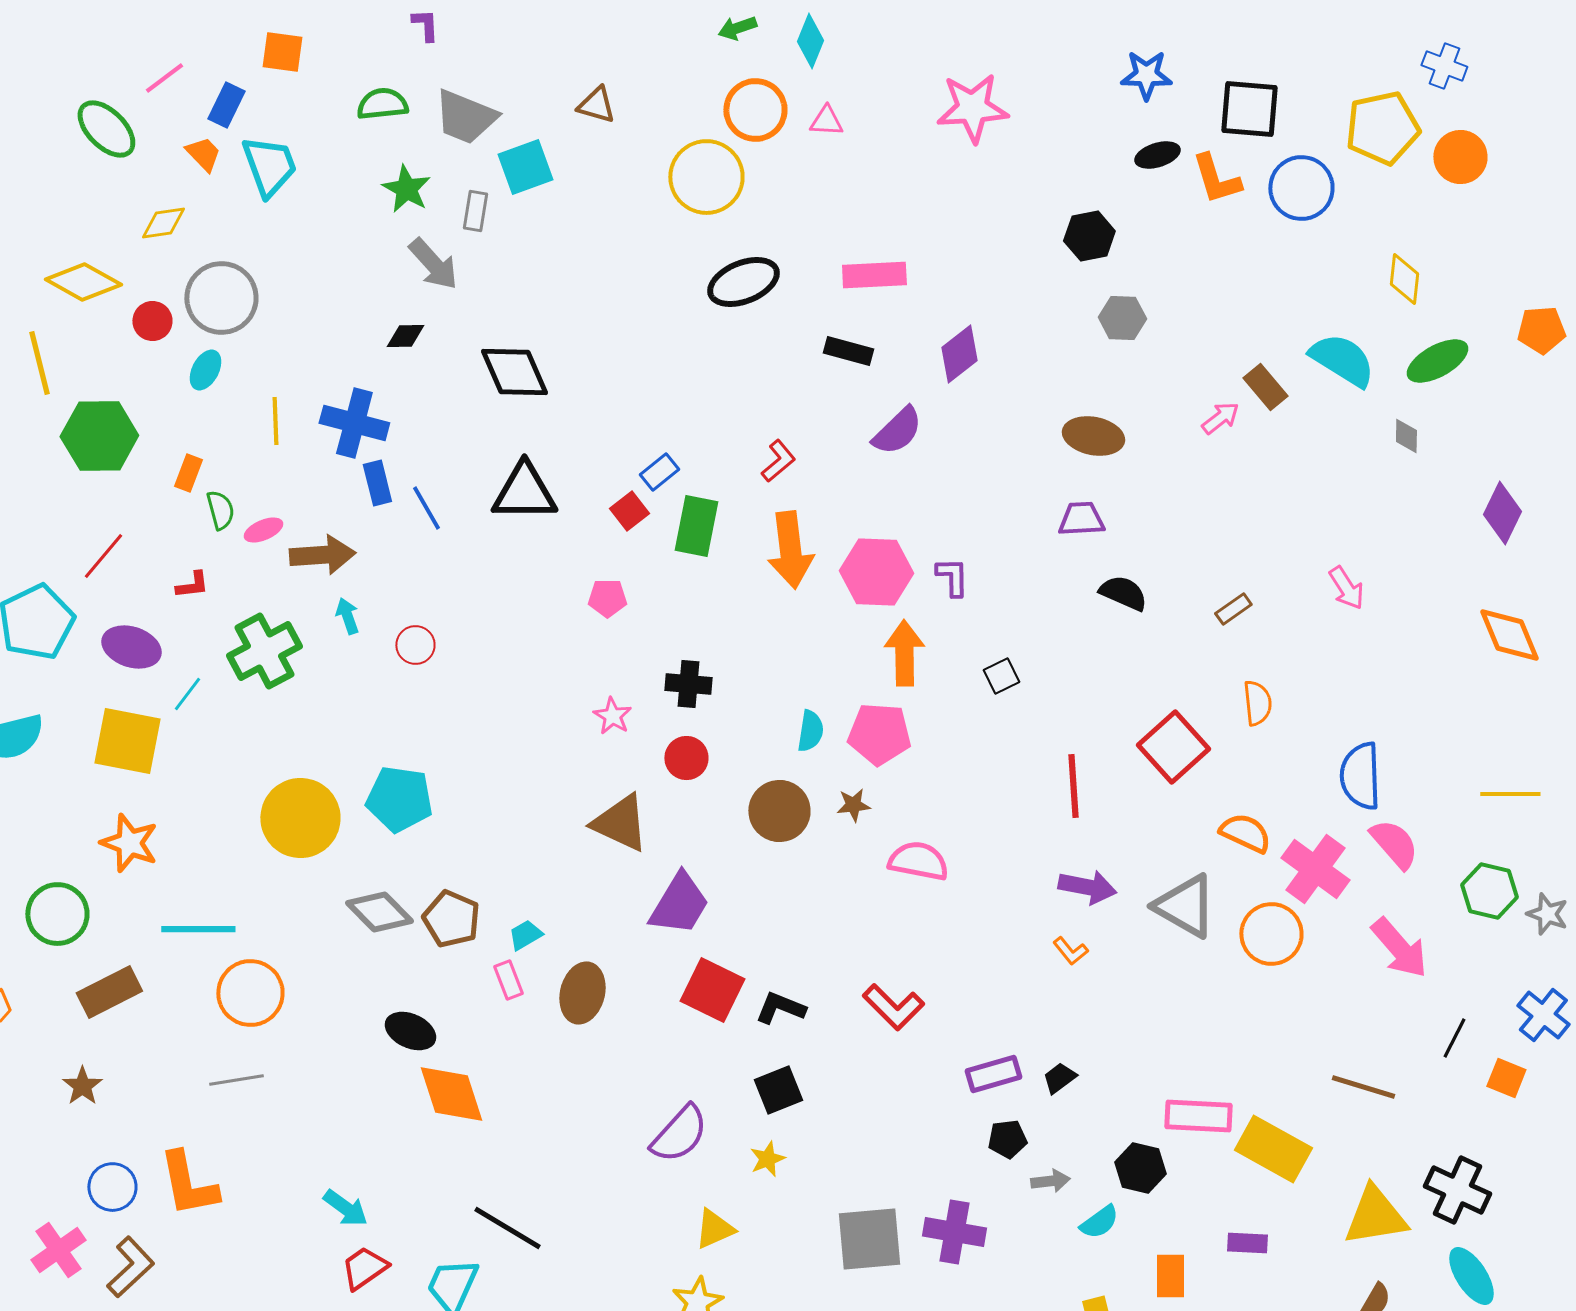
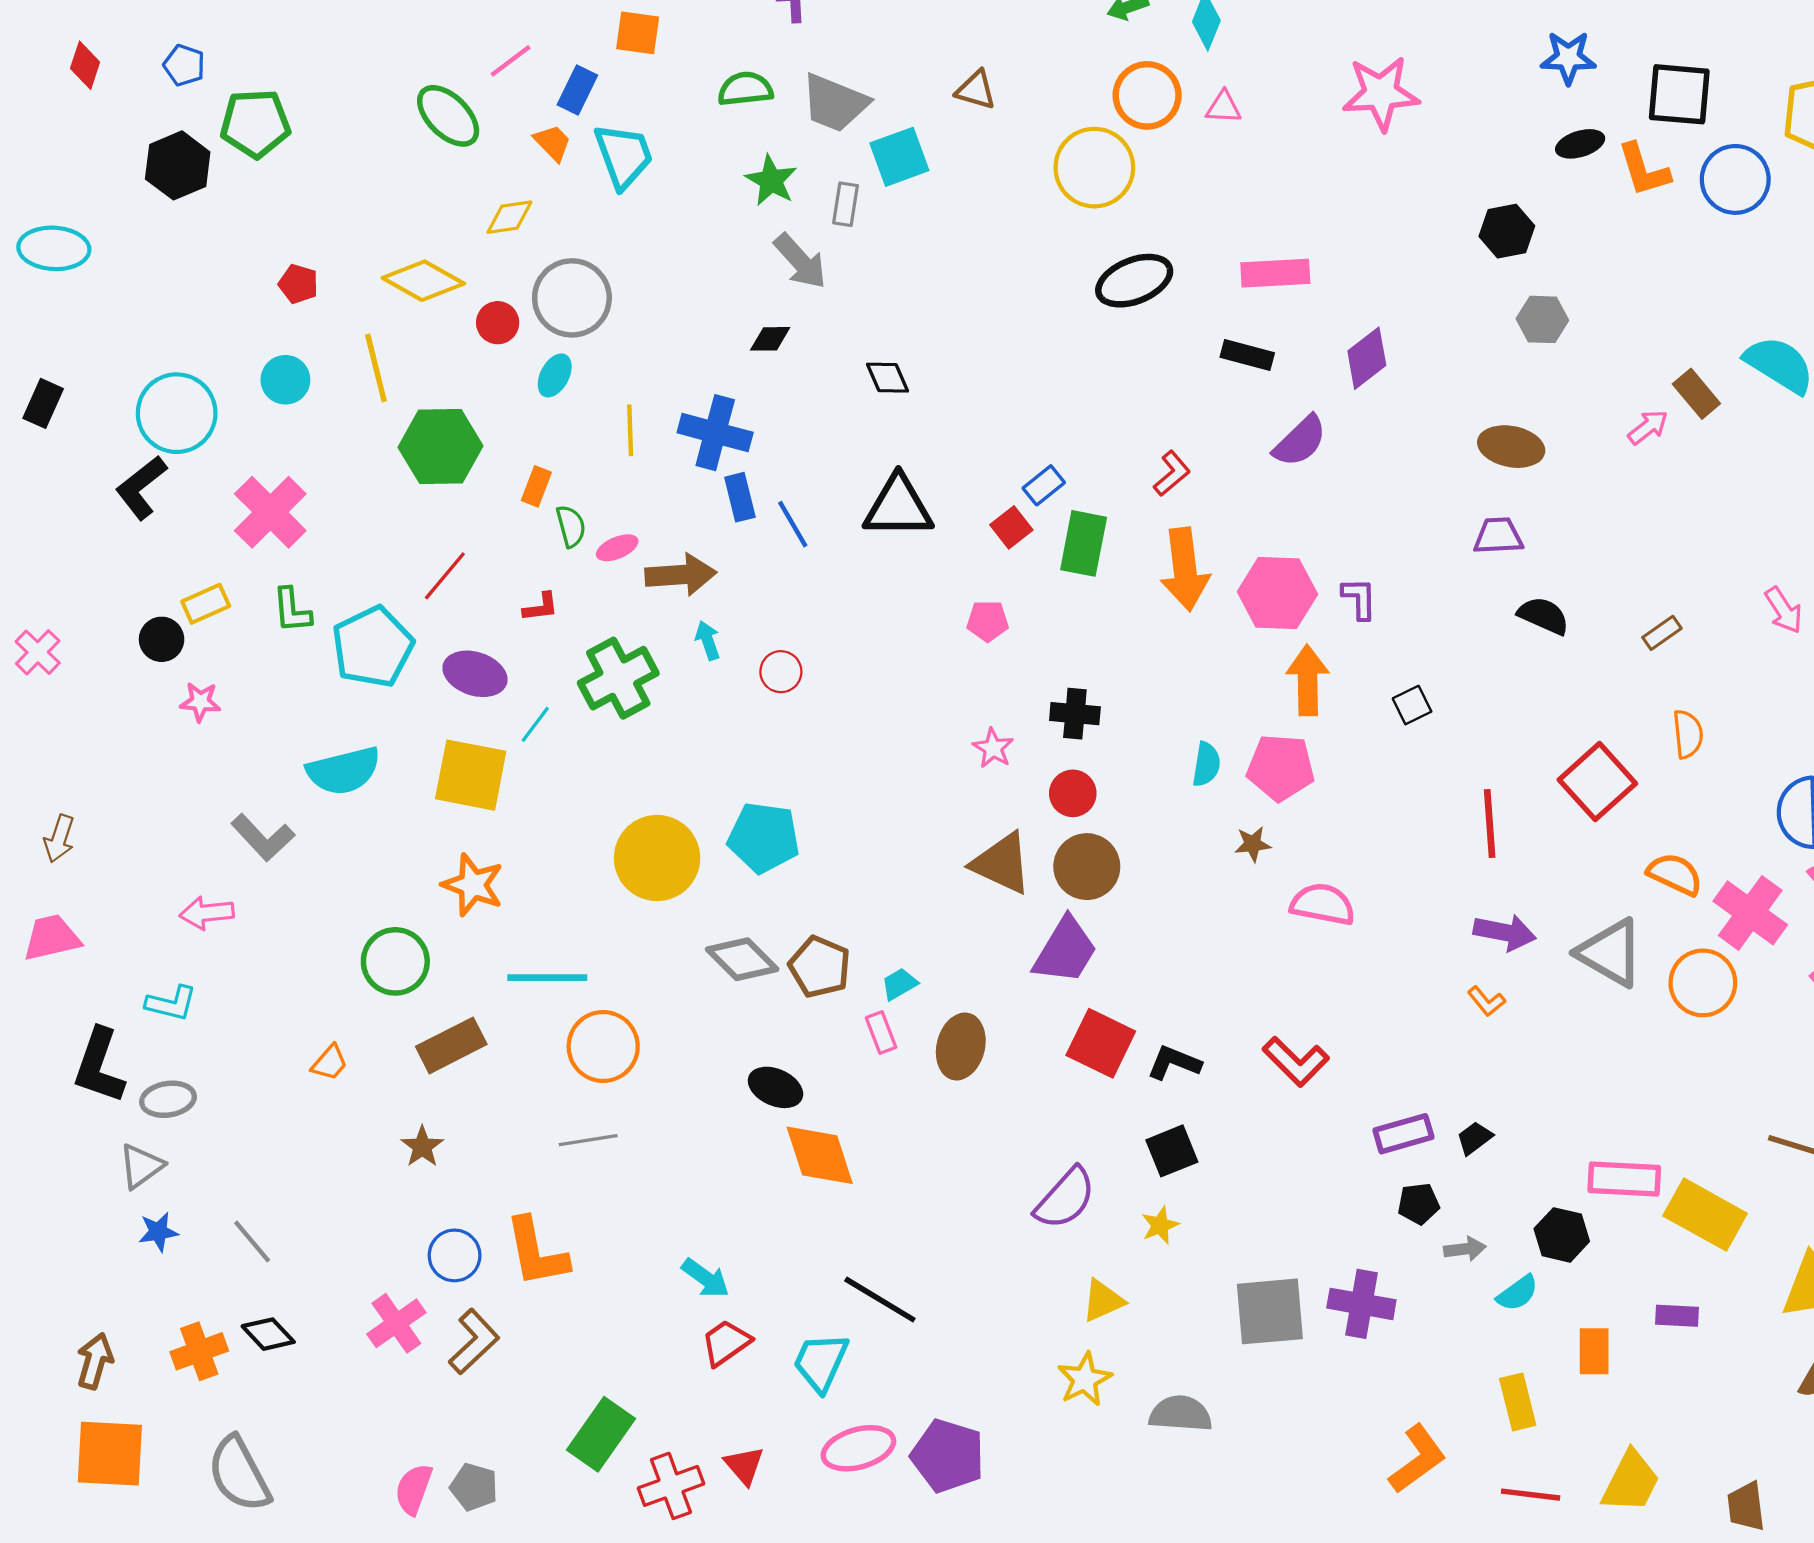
black diamond: (514, 372) -> (888, 378), size x0.6
brown circle: (779, 811) -> (1087, 867), moved

